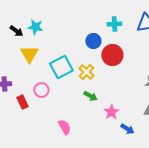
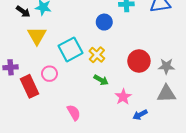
red circle: (112, 55) -> (139, 61), moved
red rectangle: (22, 102) -> (29, 86), size x1.5
blue arrow: (127, 129) -> (140, 115), turned 120

